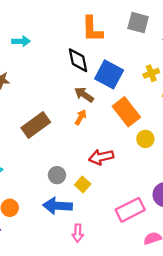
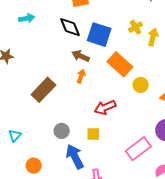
cyan arrow: (21, 41) -> (27, 18), moved
gray circle: (57, 175) -> (62, 131), moved
yellow square: (83, 184) -> (93, 134), turned -32
blue arrow: (58, 206) -> (75, 156), turned 70

